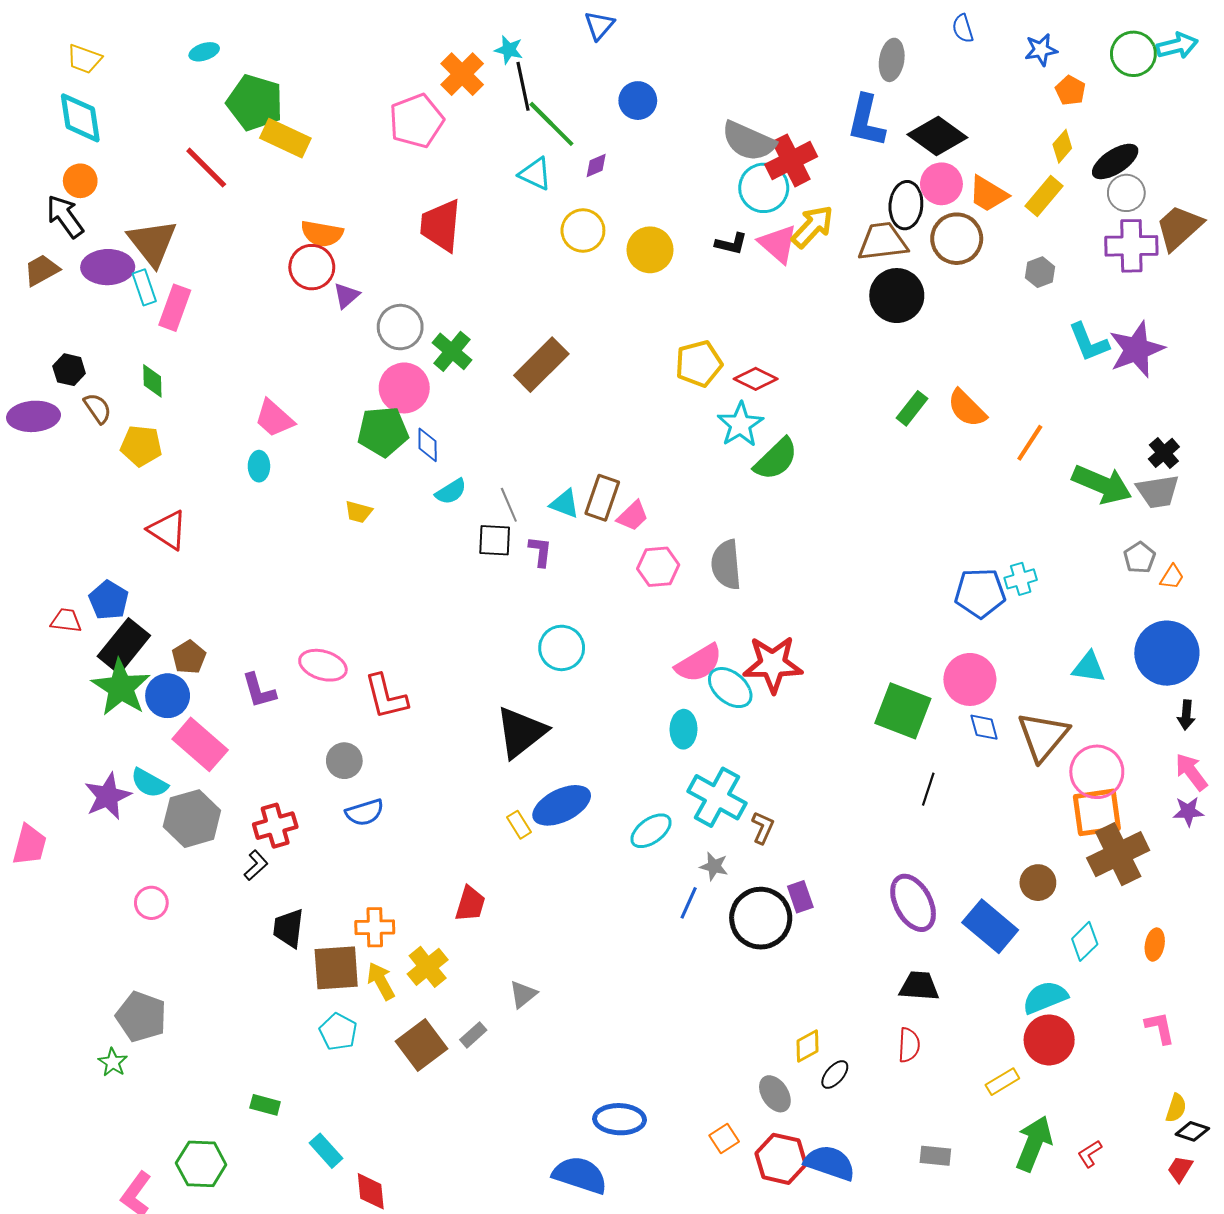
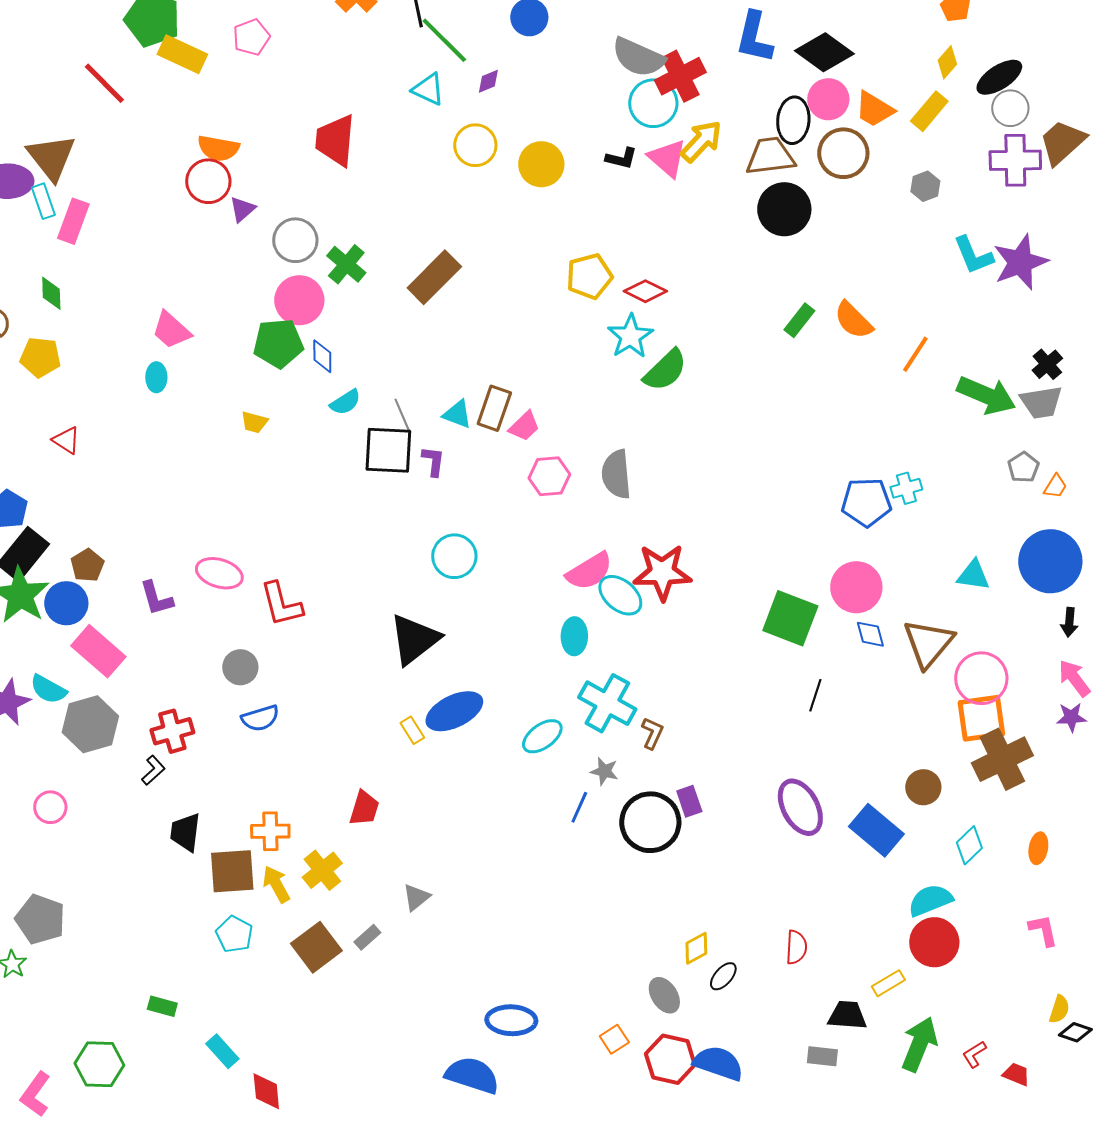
pink pentagon: (416, 121) -> (251, 37), moved, size x0.7
red triangle: (168, 530) -> (66, 440), size x0.7
black square: (495, 540) -> (388, 450), size x1.5
black trapezoid: (919, 986) -> (847, 1015), moved
red trapezoid: (1180, 1169) -> (1016, 1074), moved, turned 80

